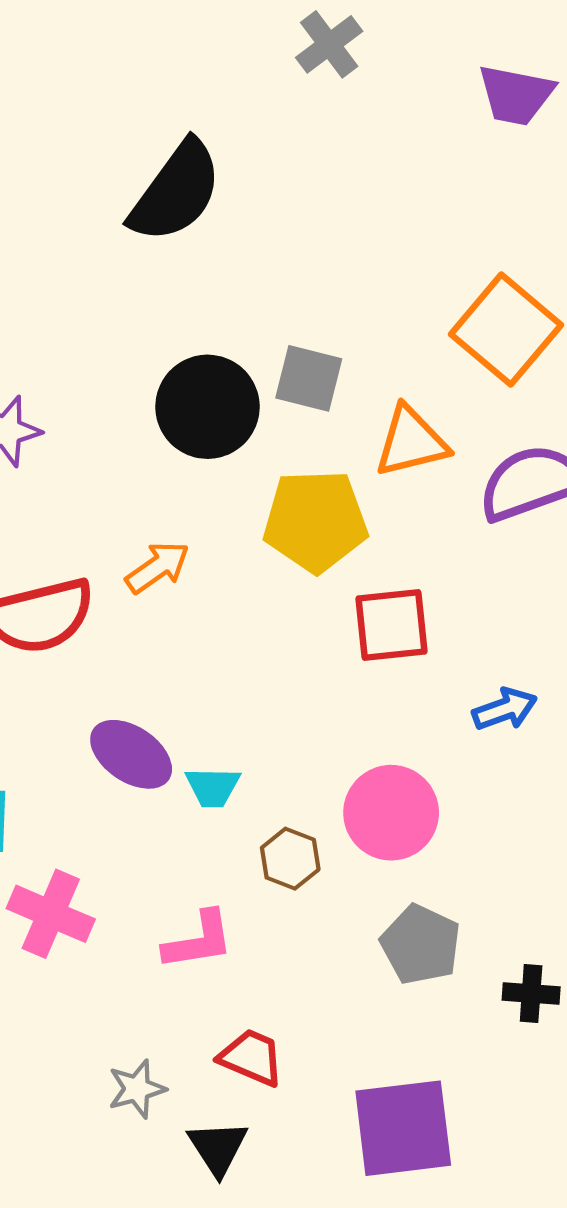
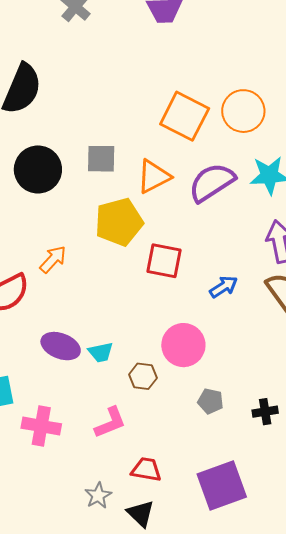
black circle: (208, 407) -> (38, 169), moved
red square: (392, 625) -> (164, 261), turned 30
gray pentagon: (421, 945) -> (210, 401), size x0.7

